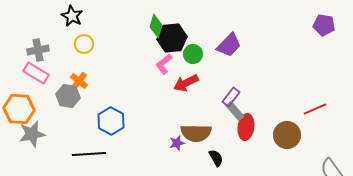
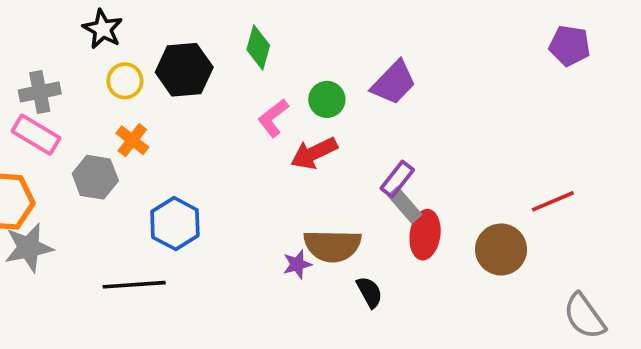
black hexagon: (172, 38) -> (184, 70), moved
orange cross: (79, 81) -> (132, 140), moved

